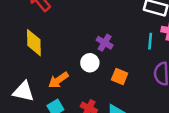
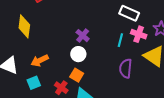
white circle: (90, 63) -> (78, 54), moved
orange square: (120, 76) -> (77, 75), moved

